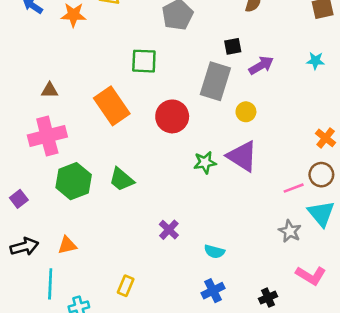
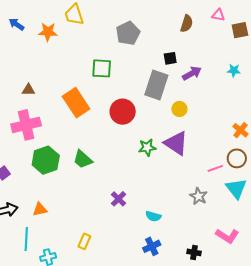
gray star: (290, 231) -> (198, 196), moved
black cross: (268, 298) -> (194, 252), turned 32

